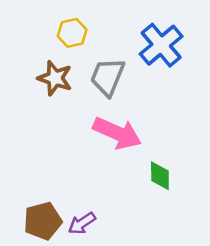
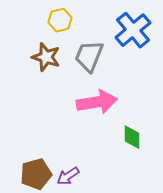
pink arrow: (117, 133) -> (97, 102), turned -33

